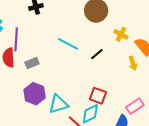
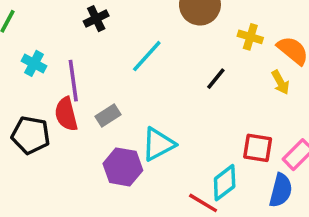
cyan line: (68, 44) -> (147, 56), moved, turned -65
red square: (98, 96) -> (258, 148), moved
cyan triangle: (58, 104) -> (158, 144), moved

